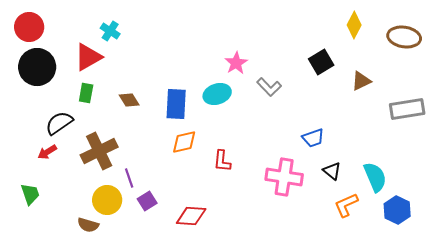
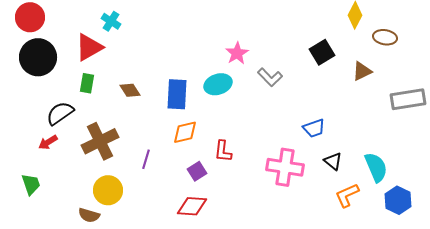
brown ellipse: (404, 37) -> (385, 37), moved, size x0.7
purple line: (129, 178) -> (146, 159), moved, turned 36
purple square: (147, 201) -> (197, 171), moved

